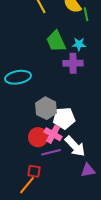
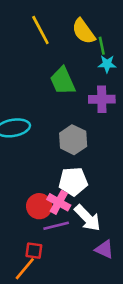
cyan star: (79, 44) -> (107, 64), moved
purple cross: (73, 63) -> (102, 99), moved
gray hexagon: (46, 108) -> (73, 140), moved
purple triangle: (88, 170) -> (104, 249), turned 35

